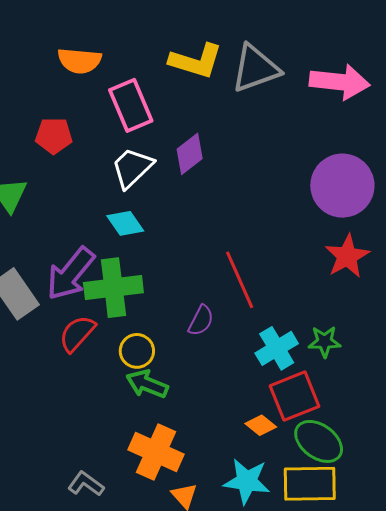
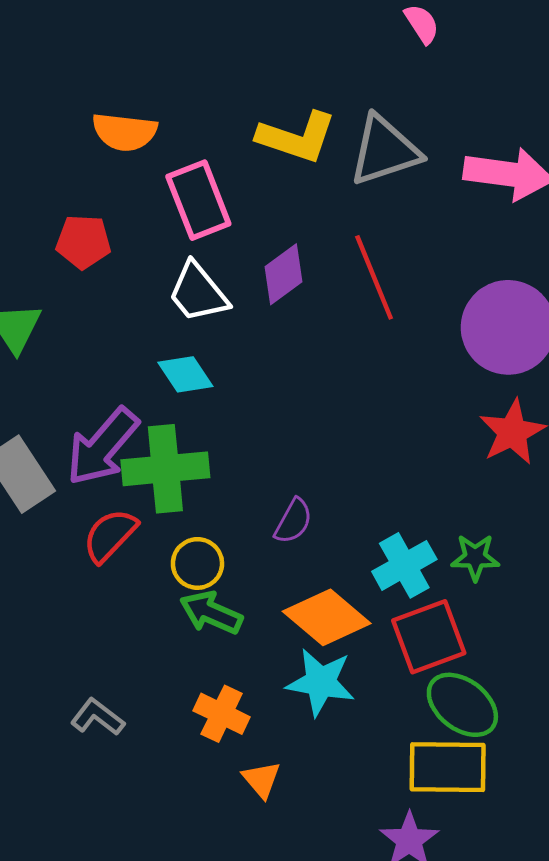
white trapezoid: (132, 168) -> (198, 292), turned -87
red line: (240, 280) -> (374, 277), moved
orange diamond: (261, 425) -> (327, 617), moved, size x1.8
orange cross: (156, 452) -> (222, 714), size x0.7
cyan star: (247, 481) -> (321, 682), moved
gray L-shape: (86, 484) -> (97, 717), moved

